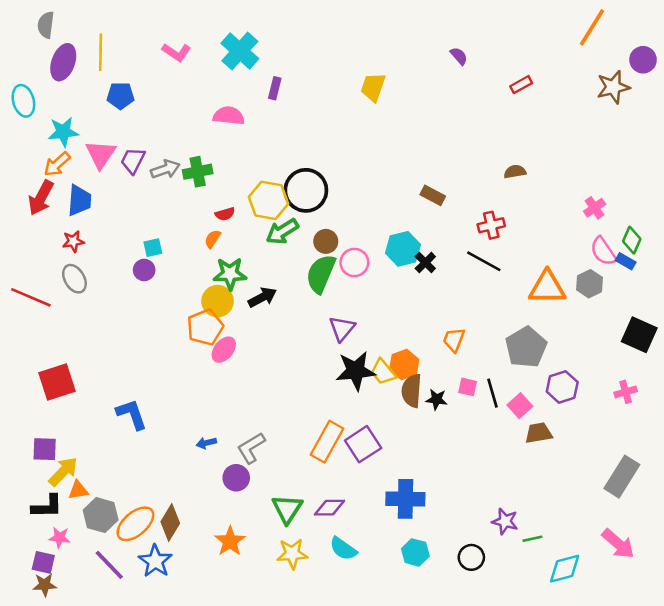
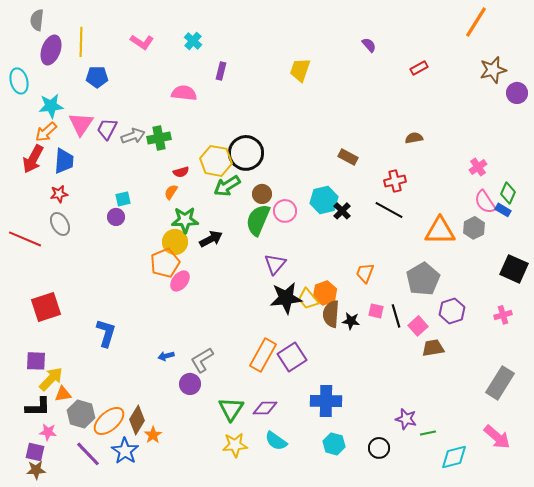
cyan cross: (240, 51) -> (193, 41), size x0.6
purple circle: (643, 60) -> (517, 93), moved
blue L-shape: (132, 414) -> (106, 333), turned 36
orange star: (230, 541) -> (153, 435), moved, size x0.7

